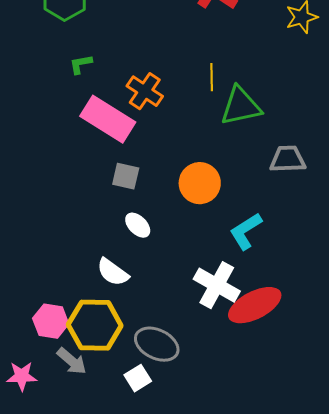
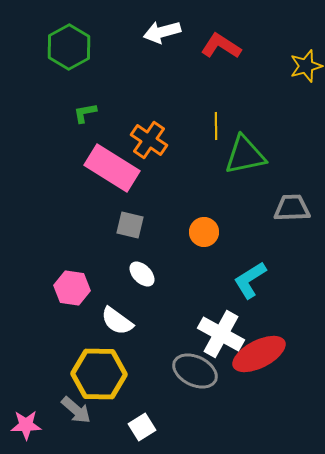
orange circle: (200, 183) -> (204, 232), size x0.7
pink hexagon: (51, 321) -> (72, 288), moved
gray ellipse: (157, 344) -> (195, 371), moved

